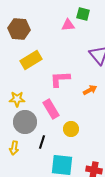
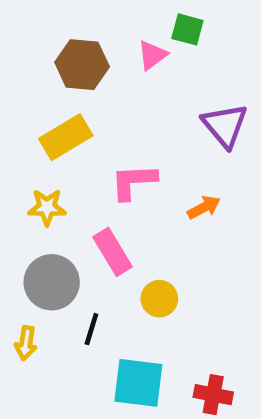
pink triangle: (68, 25) -> (152, 55), turned -32
brown hexagon: (19, 29) -> (82, 65), moved
yellow star: (17, 99) -> (47, 207), moved

